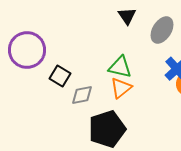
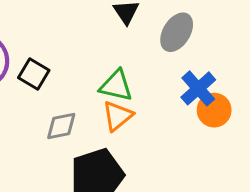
black square: (60, 76) -> (34, 74), moved

